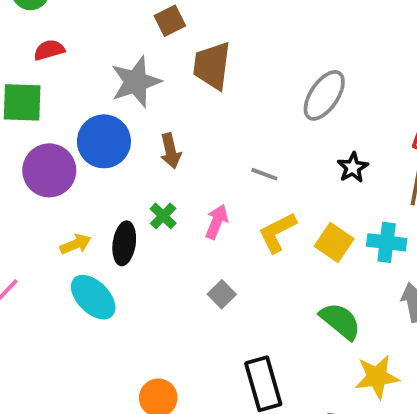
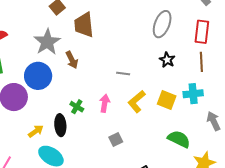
gray ellipse: (324, 95) -> (162, 24), moved
brown arrow: (171, 151) -> (72, 60), moved
gray square: (222, 294) -> (116, 139), turned 32

